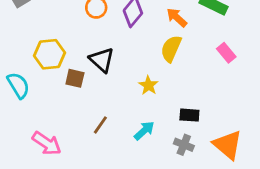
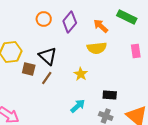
yellow semicircle: (171, 49) -> (97, 48), turned -120
pink rectangle: (226, 53) -> (136, 51), turned 32
brown line: (100, 125) -> (47, 78), moved

